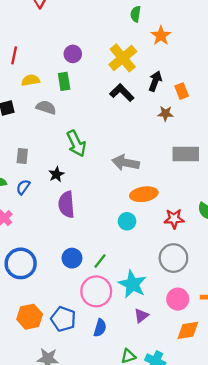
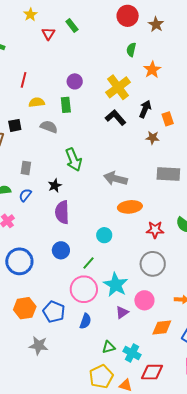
cyan circle: (127, 221) -> (104, 235), moved
blue circle: (72, 258) -> (61, 250), moved
pink circle: (178, 299) -> (144, 300), moved

